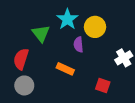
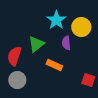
green triangle: (41, 34) -> (36, 44), moved, turned 30

